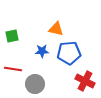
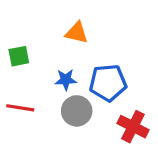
orange triangle: (56, 29) -> (77, 33), moved
gray circle: (35, 84) -> (77, 111), moved

